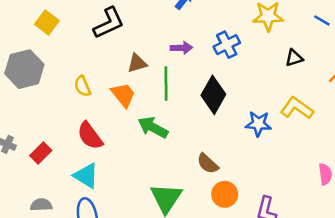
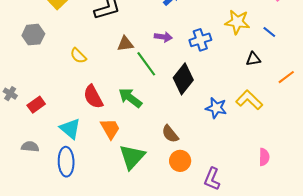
blue line: (322, 20) -> (269, 32), moved
gray hexagon: (24, 69) -> (33, 35), size x0.7
green line: (166, 83) -> (146, 64), turned -44
yellow semicircle: (82, 86) -> (78, 56), turned -30
orange trapezoid: (123, 95) -> (110, 129), moved
red semicircle: (90, 136) -> (93, 97), moved

